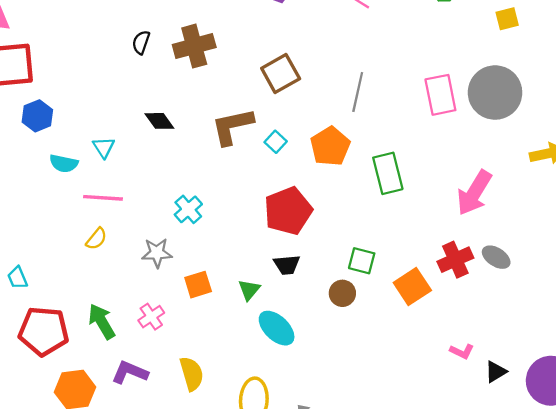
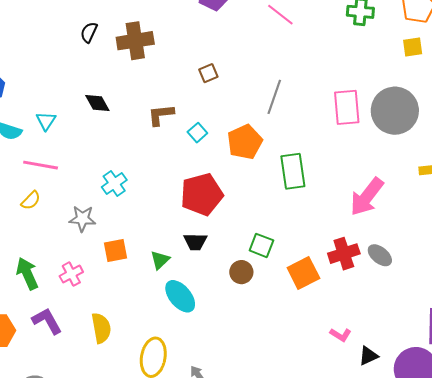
brown square: (281, 73) -> (208, 73), size x0.6
brown L-shape: (232, 126) -> (161, 115), size x0.7
purple L-shape: (130, 372) -> (47, 321), turned 32

